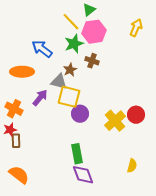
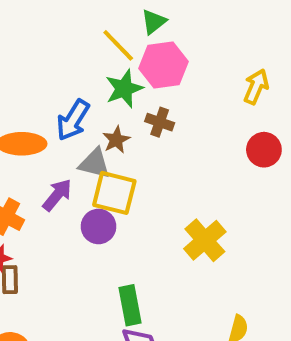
yellow arrow: (136, 28) -> (256, 87), moved
blue arrow: (42, 49) -> (73, 120), moved, turned -95
purple circle: (80, 114) -> (99, 226), moved
red circle: (136, 115) -> (264, 150), moved

